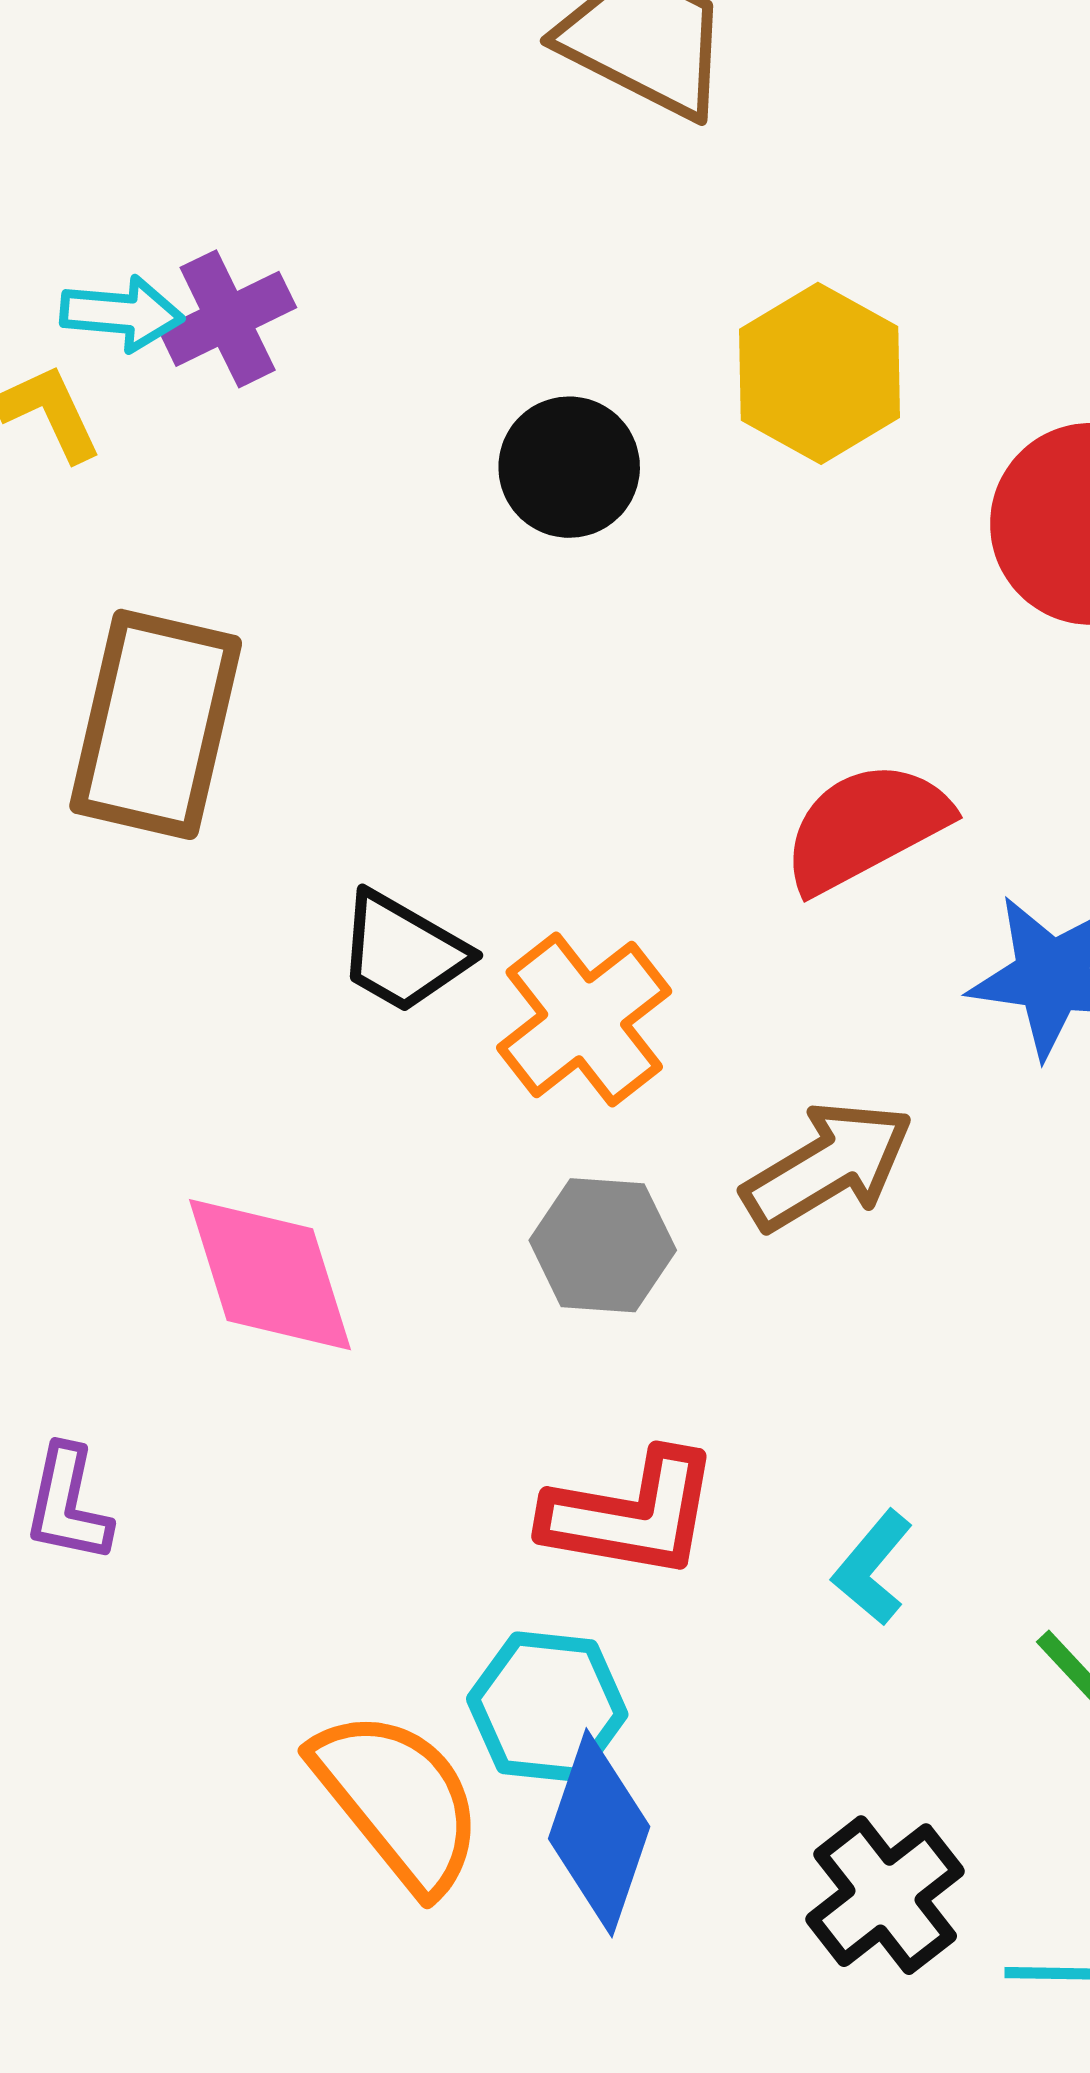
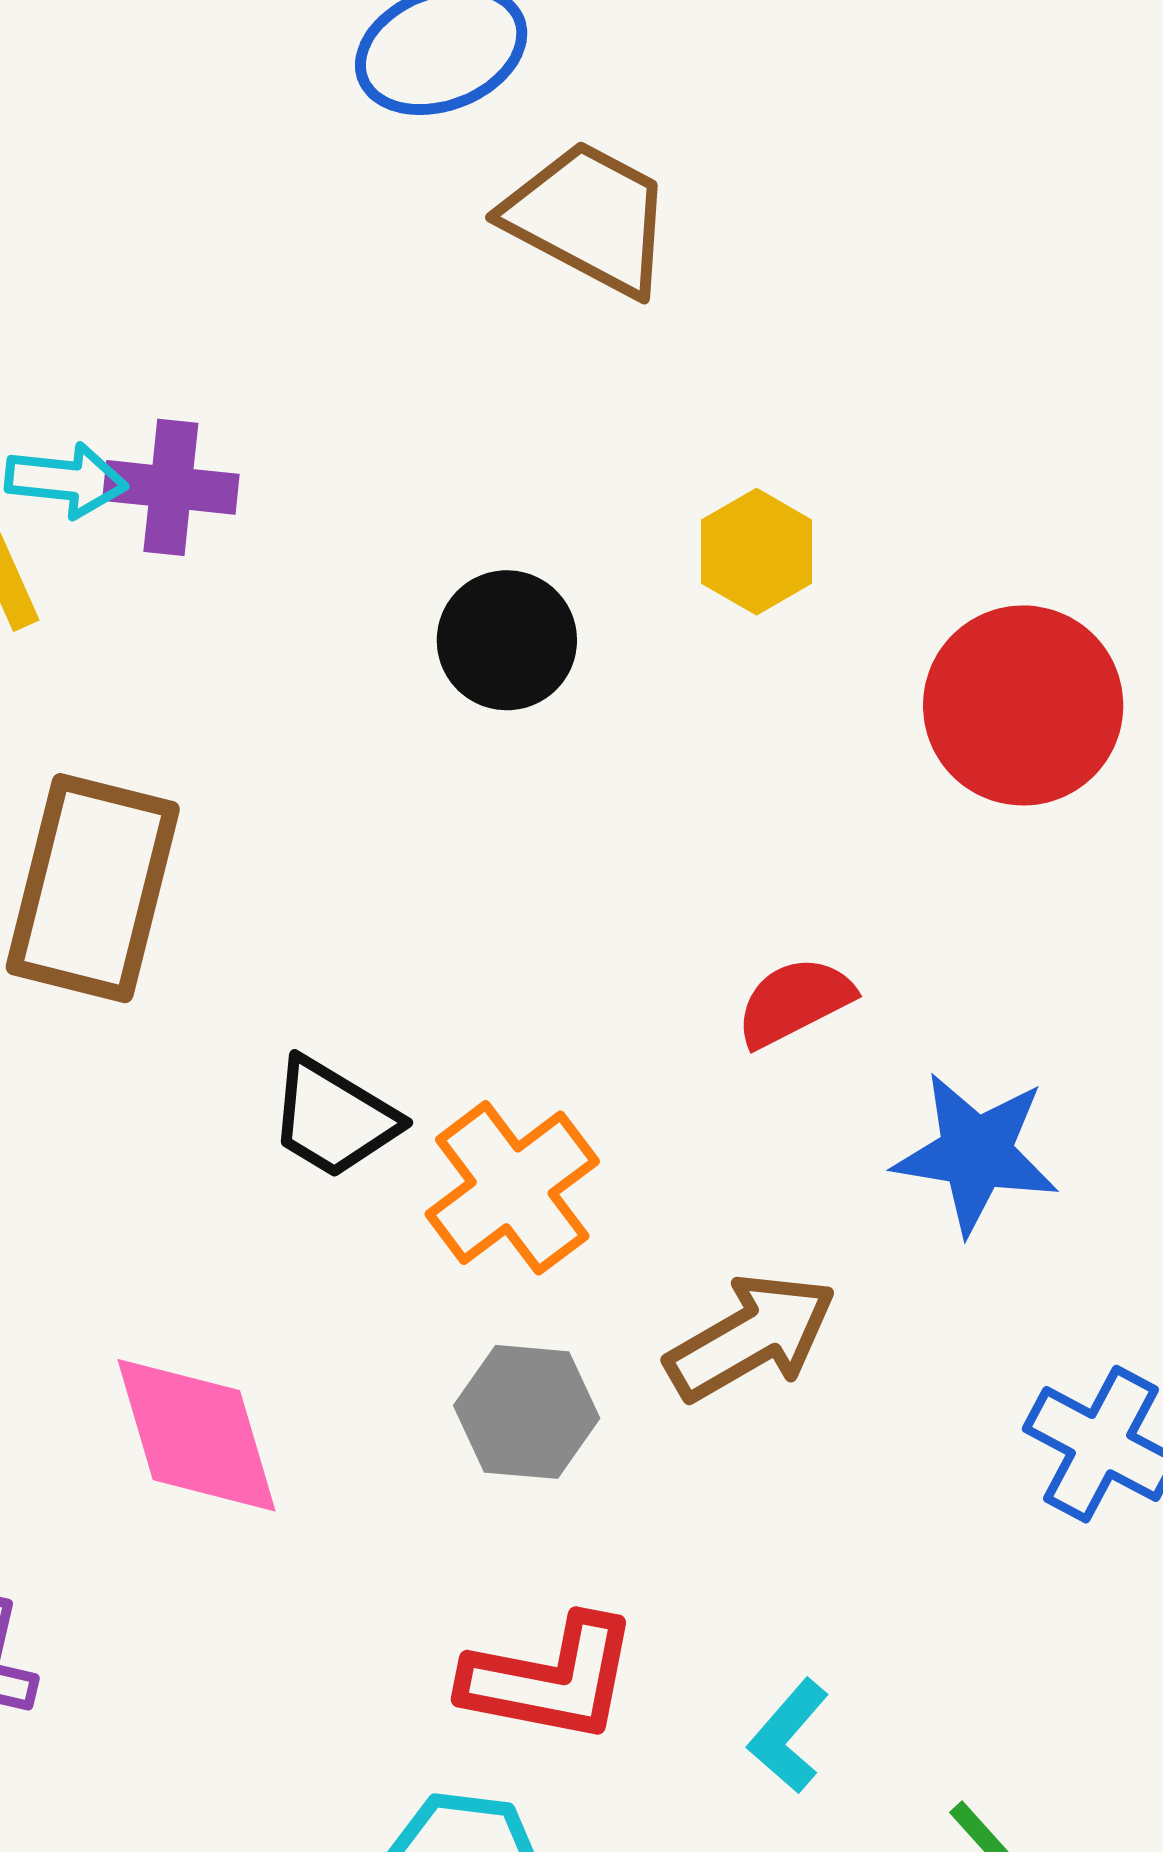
purple cross: (228, 319) -> (171, 487), turned 31
yellow hexagon: (819, 373) -> (757, 552), size x0.7
red semicircle: (866, 827) -> (794, 1002), size x0.7

